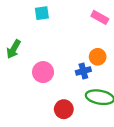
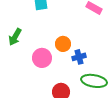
orange circle: (98, 57) -> (63, 44), moved

